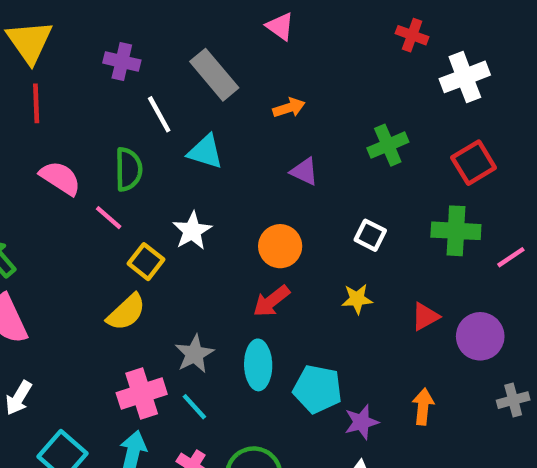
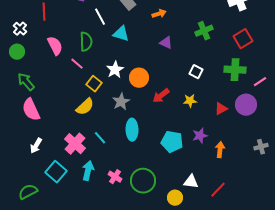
pink semicircle: (60, 178) -> (55, 46), turned 30
orange circle: (280, 246) -> (139, 78), moved
red arrow: (271, 301) -> (161, 96), moved
purple circle: (480, 336) -> (246, 105), moved
gray star: (194, 354) -> (121, 102), moved
cyan ellipse: (258, 365) -> (132, 130), moved
pink cross: (142, 393) -> (75, 144), moved, turned -30
cyan line: (194, 407) -> (100, 138), moved
purple star: (361, 422) -> (200, 136), moved

